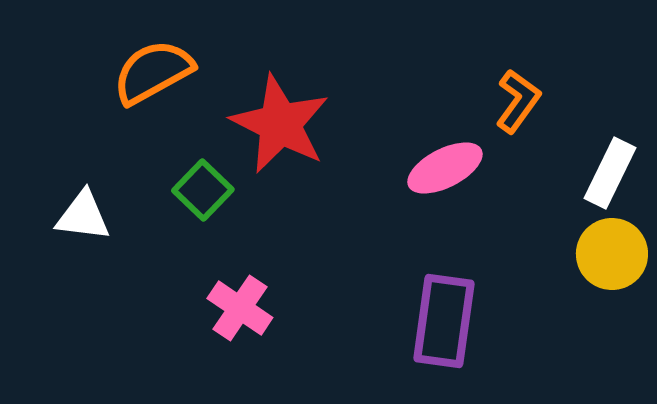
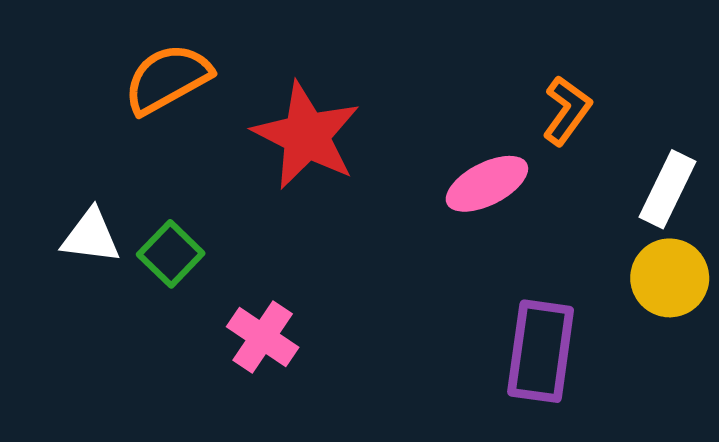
green square: (203, 190) -> (171, 254), moved
purple rectangle: (444, 321) -> (541, 351), moved

